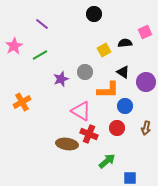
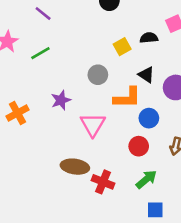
purple star: (61, 79) -> (61, 100), moved
pink triangle: (81, 111) -> (93, 124), turned 30
red cross: (89, 134) -> (103, 182), moved
green arrow: (107, 161) -> (146, 179), moved

